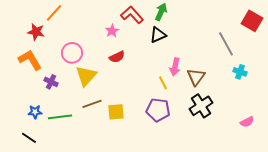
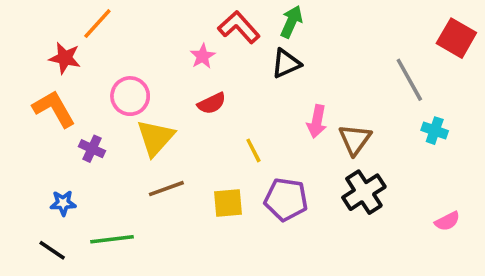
yellow line: (163, 83) -> (253, 150), moved
yellow square: (116, 112) -> (228, 203), moved
green line: (60, 117) -> (112, 239), moved

